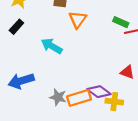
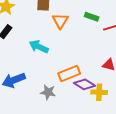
green rectangle: (121, 22) -> (92, 17), moved
orange rectangle: (79, 98) -> (69, 73), moved

